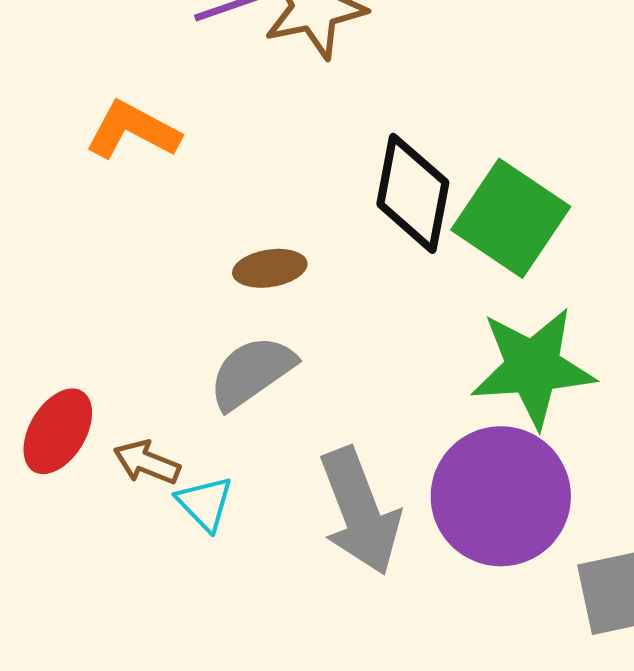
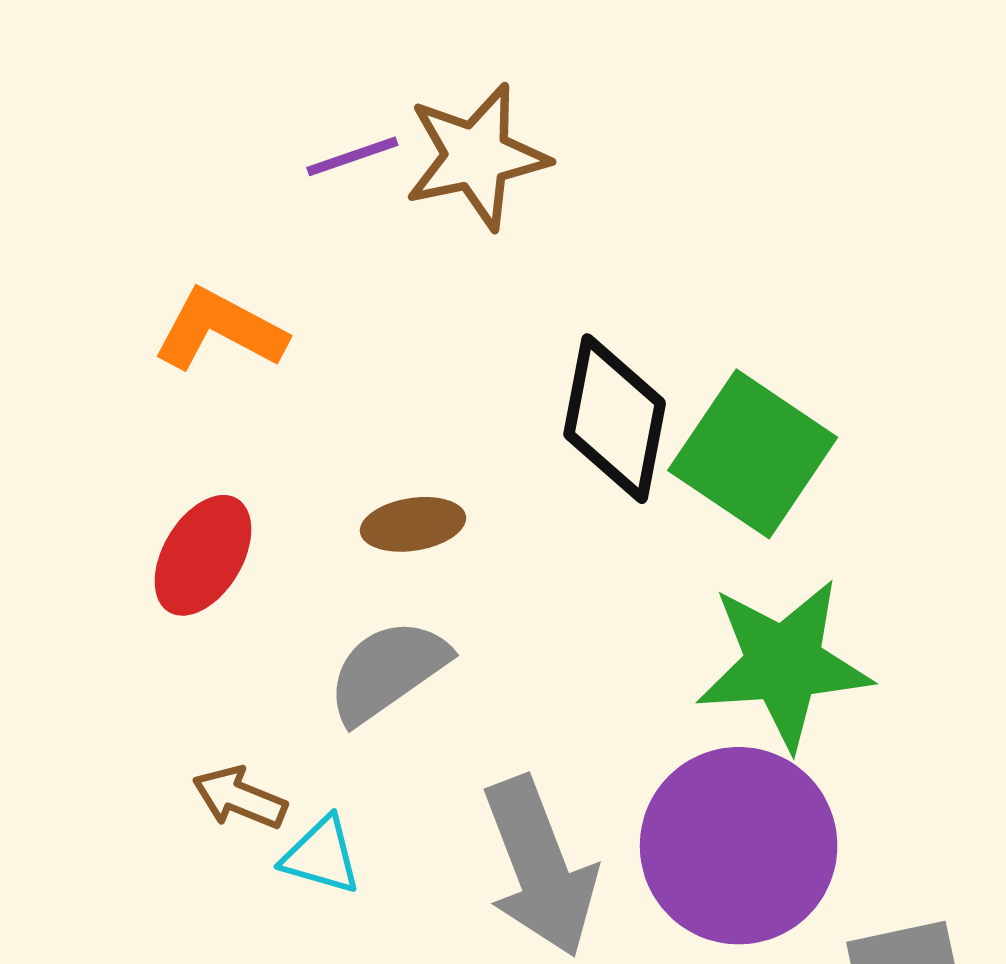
red ellipse: (58, 431) -> (203, 555), moved
cyan triangle: (205, 503) -> (321, 856), turned -30

